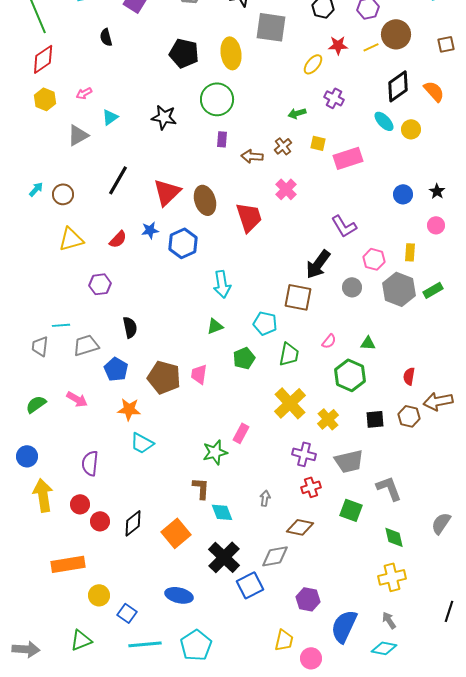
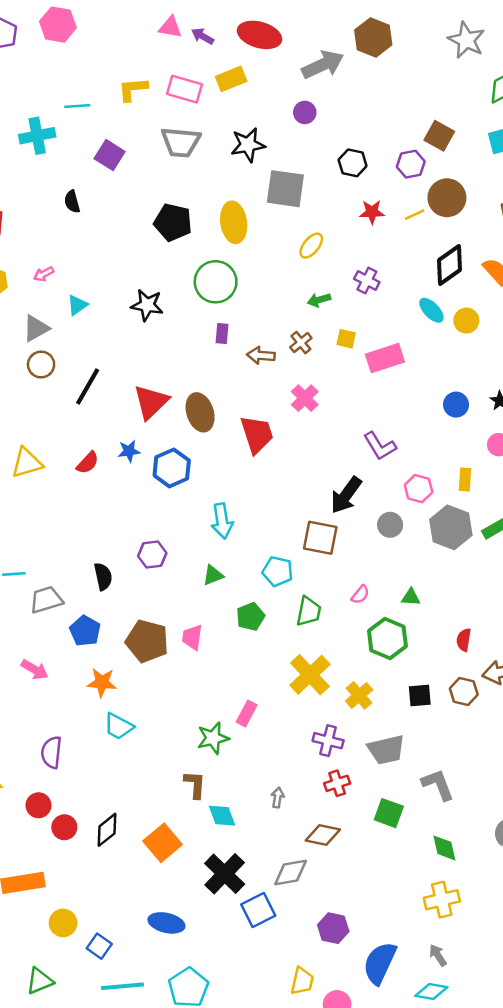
yellow ellipse: (313, 64) -> (311, 246), moved
brown circle: (63, 194) -> (41, 365), moved
purple hexagon: (100, 284) -> (152, 555), moved

